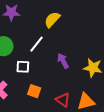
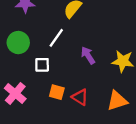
red triangle: (63, 100) -> (80, 97), moved

